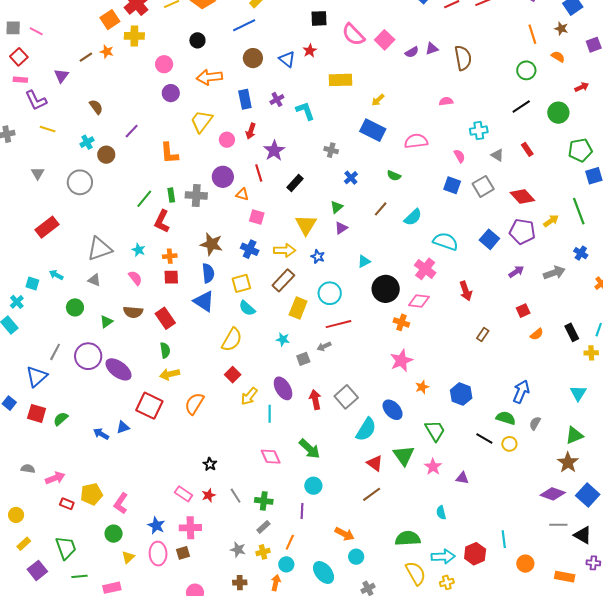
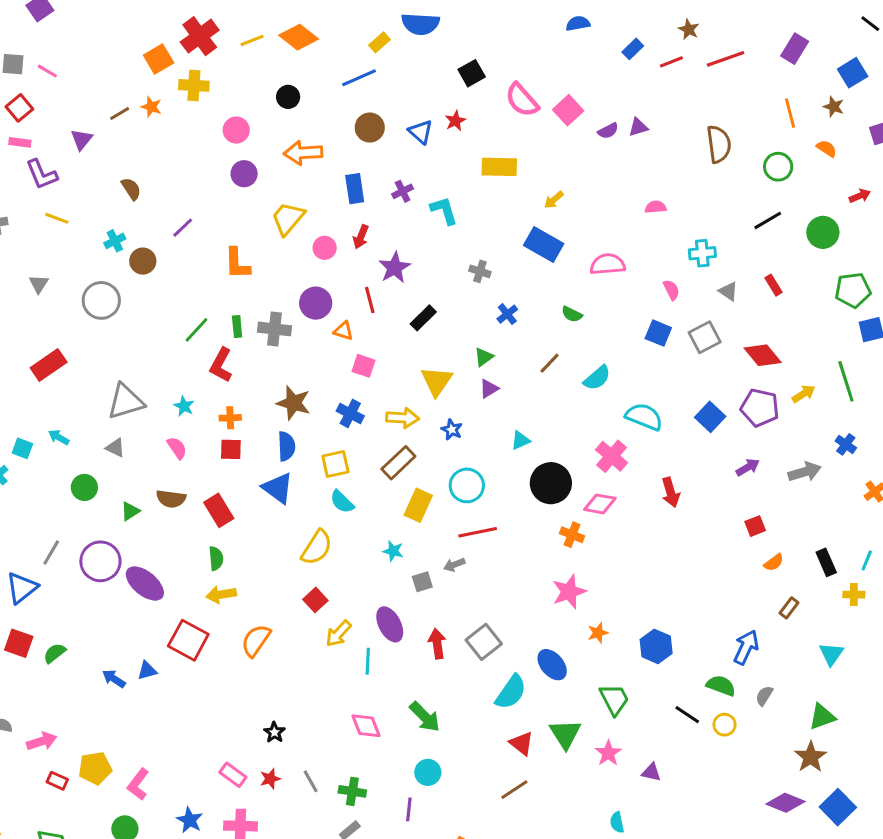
black square: (319, 18) -> (472, 73), turned -30
brown semicircle: (463, 58) -> (719, 144), moved
brown rectangle: (483, 335) -> (789, 608), moved

